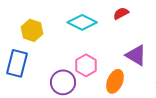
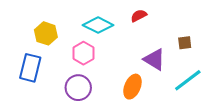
pink hexagon: (86, 65) -> (83, 53), moved

